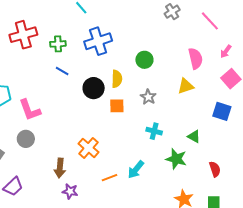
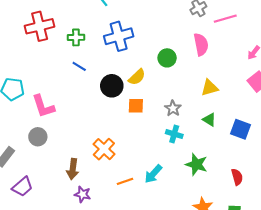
pink line: (210, 21) -> (225, 19), moved, turned -65
pink semicircle: (196, 58) -> (201, 44), moved
yellow semicircle: (117, 79) -> (137, 77), turned 42
gray star: (148, 97) -> (173, 108), moved
blue square: (222, 111) -> (241, 129), moved
green triangle: (194, 136) -> (209, 120), moved

